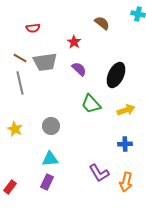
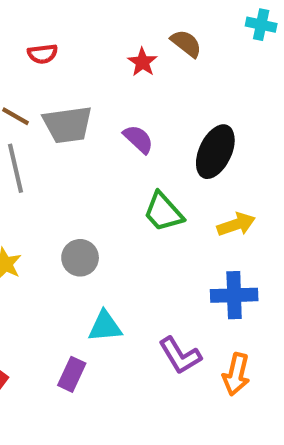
red star: (74, 42) -> (142, 62), moved
blue cross: (125, 144) -> (234, 295), size x1.5
cyan triangle: (50, 159) -> (105, 326), moved

